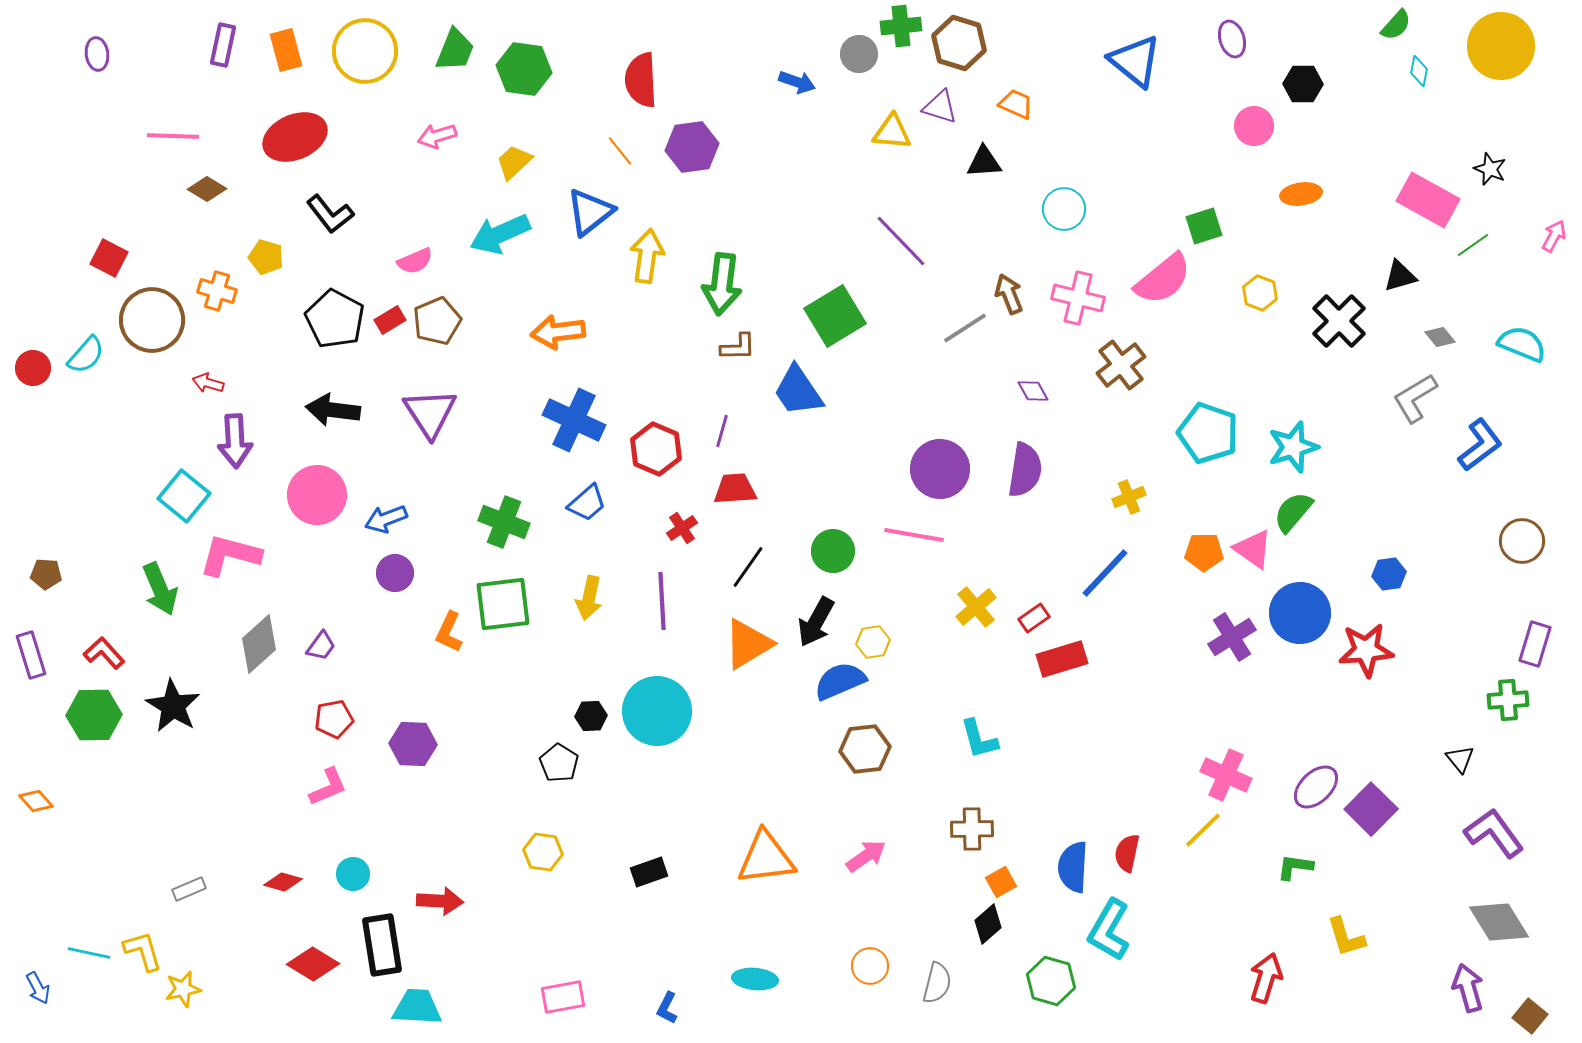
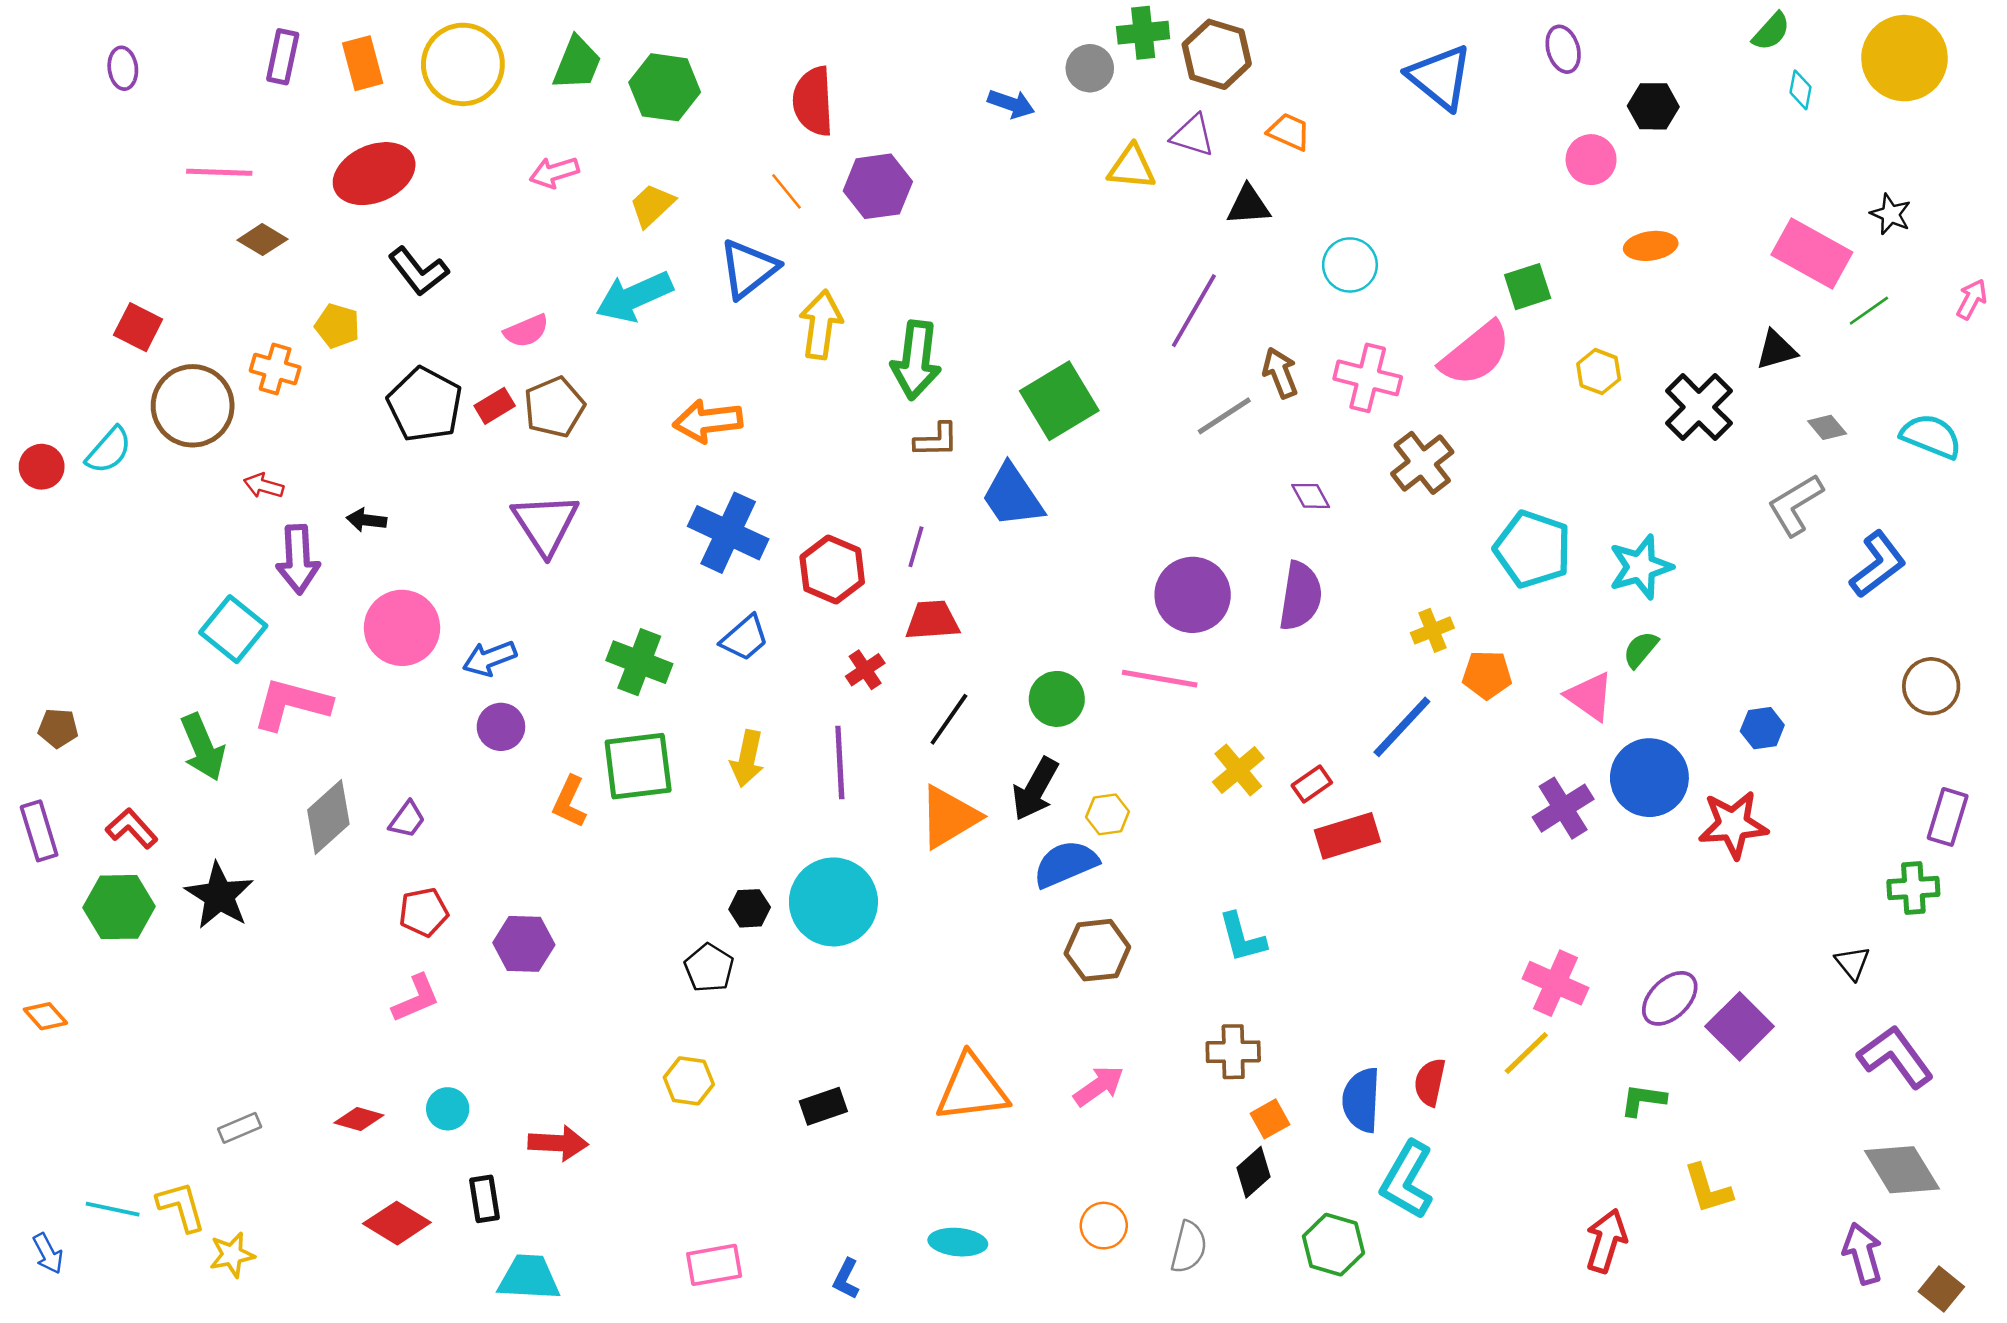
purple line: (901, 241) -> (1194, 311), moved, turned 74
black arrow: (333, 410) -> (366, 520), moved, size x0.6
green semicircle: (1293, 512) -> (1641, 649), size x0.7
orange pentagon: (1204, 552) -> (1487, 675), moved
black rectangle: (382, 945) -> (484, 1199), size x0.6

